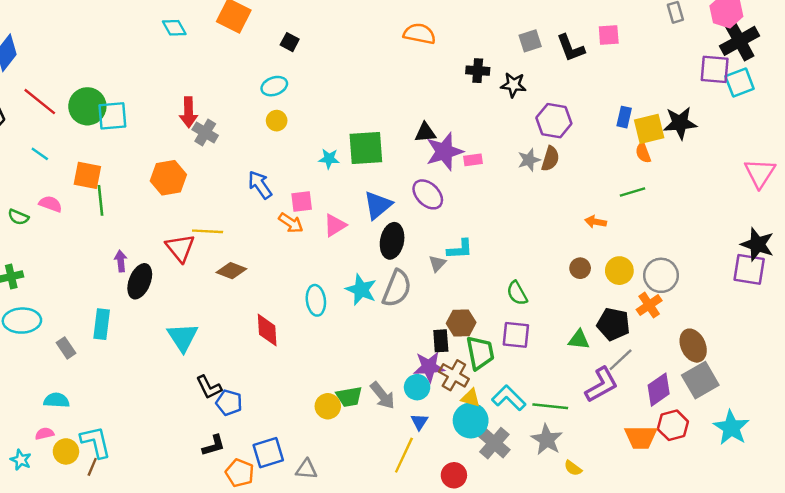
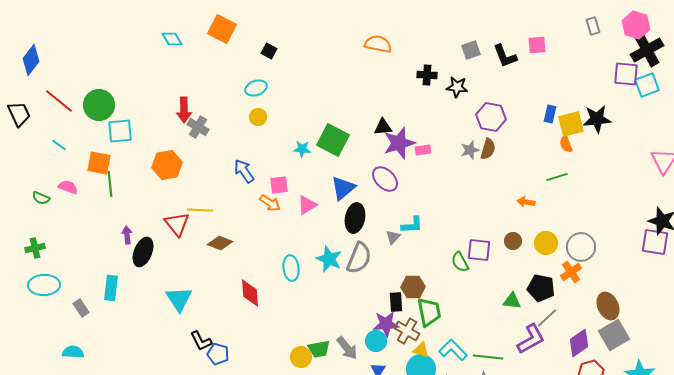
cyan square: (112, 116) -> (120, 131), moved
green square: (366, 148) -> (333, 140), turned 32
purple square: (516, 335) -> (479, 250), moved

